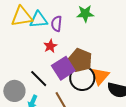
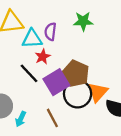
cyan triangle: (39, 20) -> (32, 39), moved
black line: (39, 79) -> (29, 73), moved

